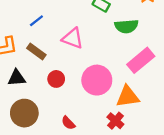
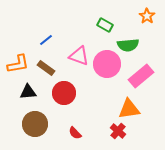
red circle: (56, 79) -> (64, 93), size x1.5
pink circle: (97, 80) -> (107, 64), moved

